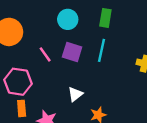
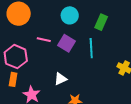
cyan line: (101, 50) -> (91, 48), turned -30
pink line: (45, 54) -> (44, 40), turned -56

